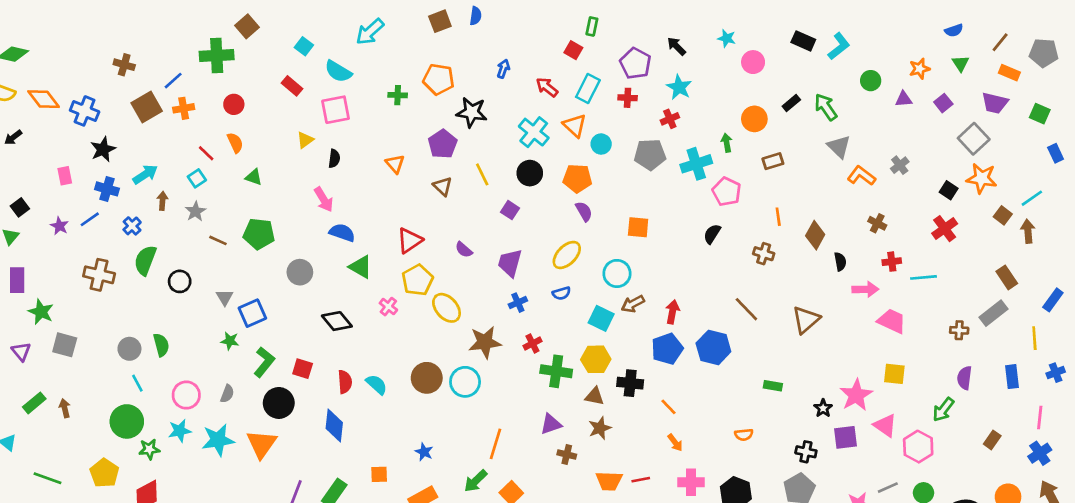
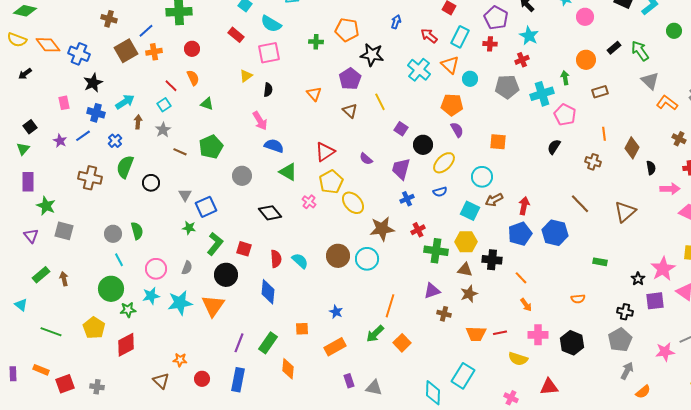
black circle: (530, 173) -> (423, 145), moved
green pentagon: (259, 234) -> (211, 147), turned -30

